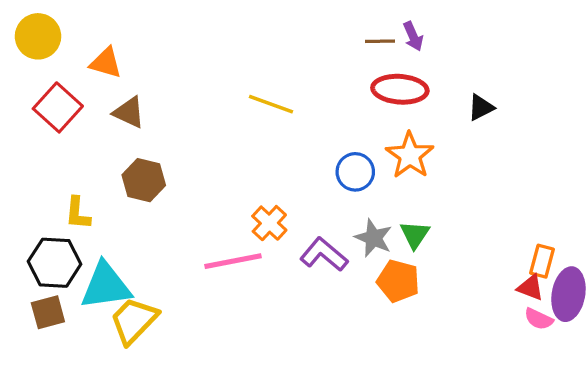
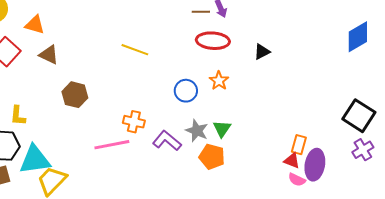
orange star: (410, 155) -> (219, 81), size x0.7
brown hexagon: (144, 180) -> (75, 95), moved
orange cross: (269, 223) -> (134, 122), turned -30

